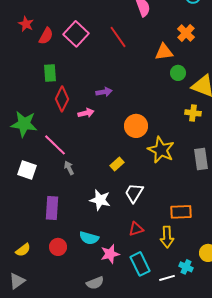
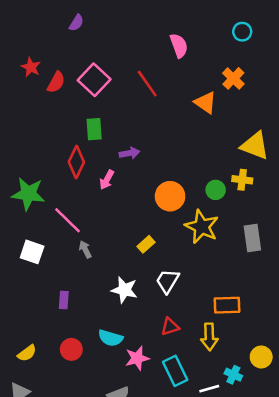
orange triangle: (164, 52) -> (205, 103), turned 42
green rectangle: (50, 73) -> (94, 129), moved
green circle: (178, 73) -> (216, 190), moved
pink arrow: (86, 113) -> (107, 180), turned 133
purple rectangle: (52, 208) -> (64, 300), size x0.6

